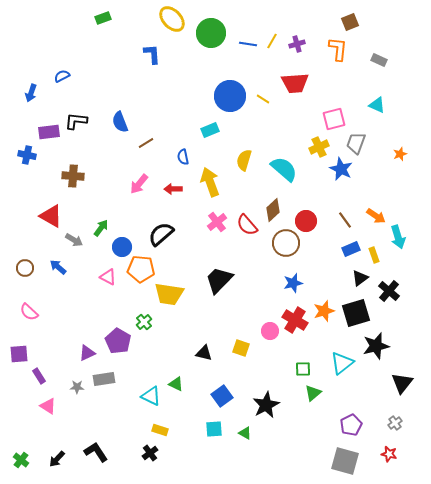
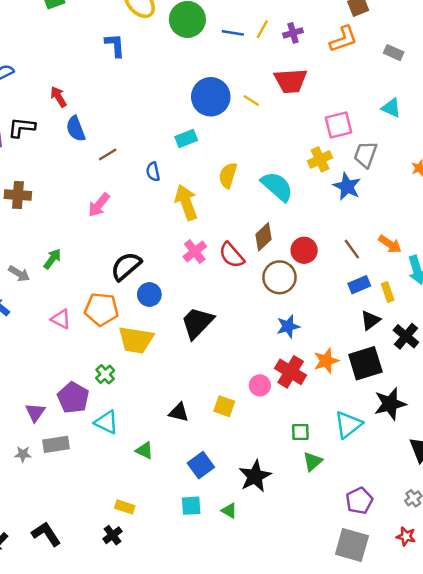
orange L-shape: (338, 49) -> (343, 39), turned 65
red arrow: (173, 189) -> (58, 97), moved, turned 60
blue circle: (122, 247) -> (149, 294), moved
purple triangle: (87, 353) -> (35, 412), turned -30
cyan triangle: (151, 396) -> (106, 422), moved

